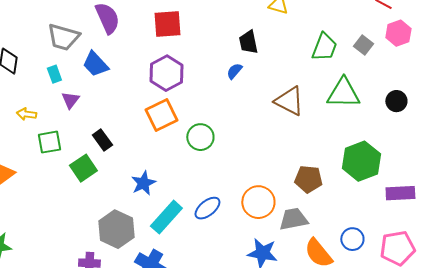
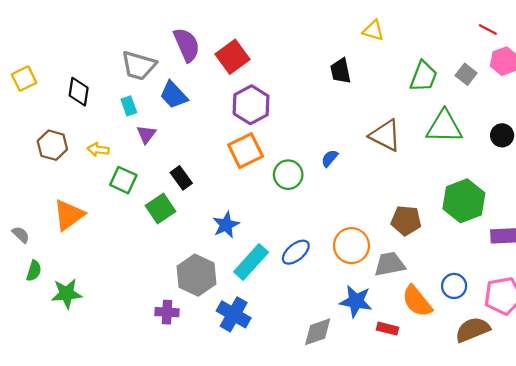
red square: (167, 24) -> (232, 57), moved, turned -32
blue semicircle: (234, 71) -> (330, 158), moved
green square: (49, 142) -> (123, 180), turned 35

